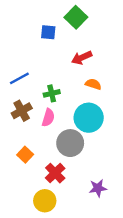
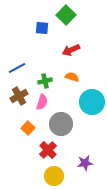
orange semicircle: (93, 84) -> (72, 77), moved
cyan circle: (89, 118) -> (92, 102), moved
orange square: (25, 155) -> (28, 128), moved
yellow circle: (45, 201) -> (54, 176), moved

